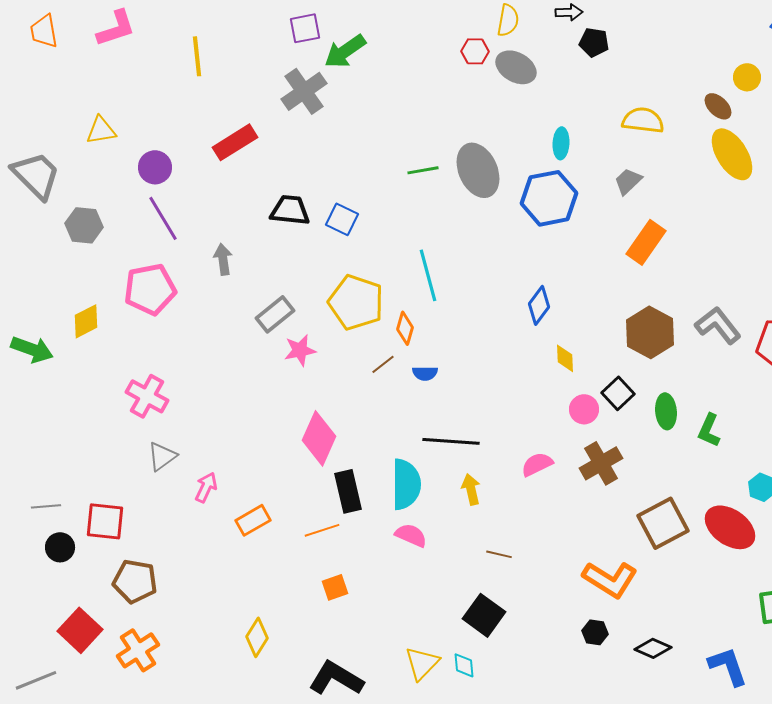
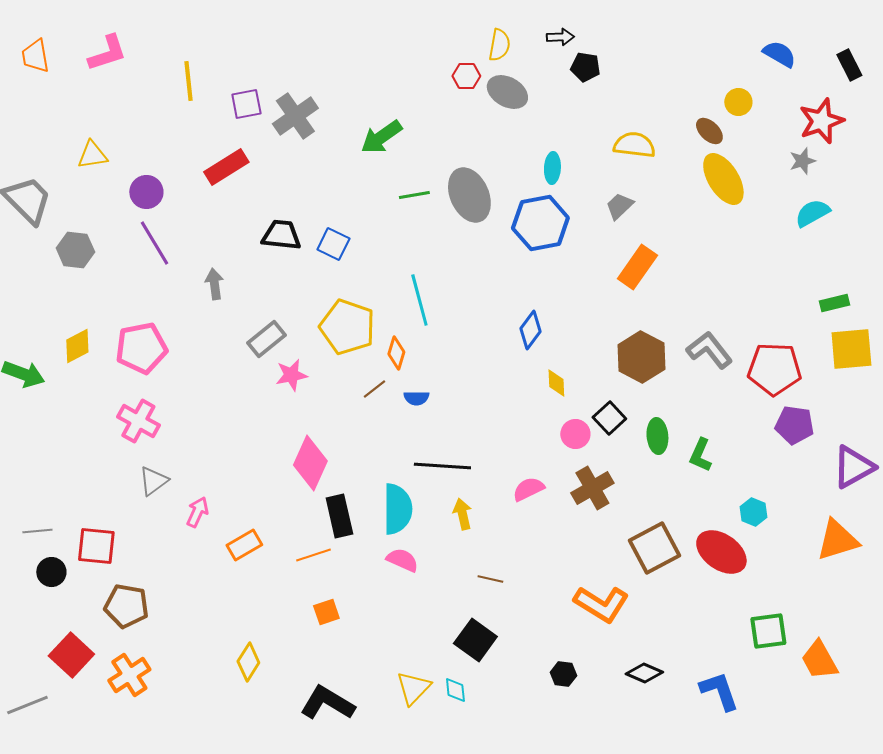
purple square: (305, 28) -> (246, 104), moved
green arrow: (345, 51) -> (381, 137), moved
pink pentagon: (150, 289) -> (141, 348), moved
black hexagon: (595, 632) -> (563, 674), moved

